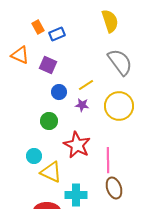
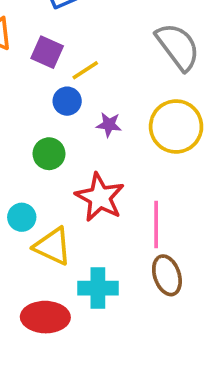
yellow line: (86, 85) -> (85, 70), moved

